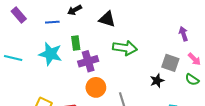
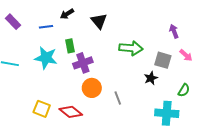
black triangle: (107, 19) -> (99, 21), turned 36
green arrow: (125, 48) -> (131, 48), moved
green semicircle: (192, 80) -> (184, 90), moved, turned -88

